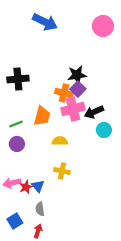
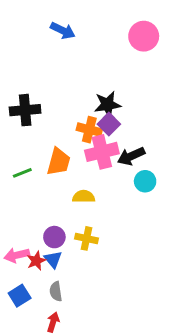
blue arrow: (45, 22) -> (63, 31), size x0.7
purple circle: (17, 144) -> (54, 237), moved
blue square: (15, 221) -> (20, 296), moved

